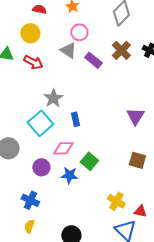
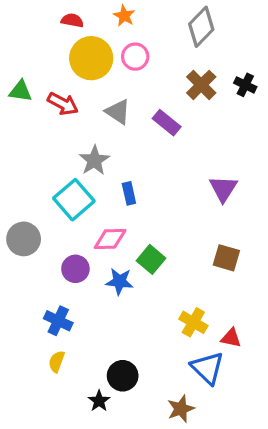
yellow circle: (30, 33) -> (91, 58), moved, size x1.4
gray triangle: (68, 50) -> (118, 112), moved
purple rectangle: (93, 60) -> (167, 123), moved

